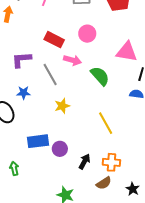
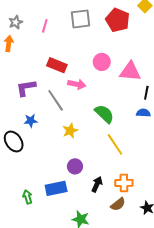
pink circle: (87, 34) -> (102, 62), moved
green semicircle: (100, 76) -> (104, 114), moved
blue rectangle: (38, 141) -> (56, 188), moved
purple circle: (60, 149) -> (75, 166), moved

